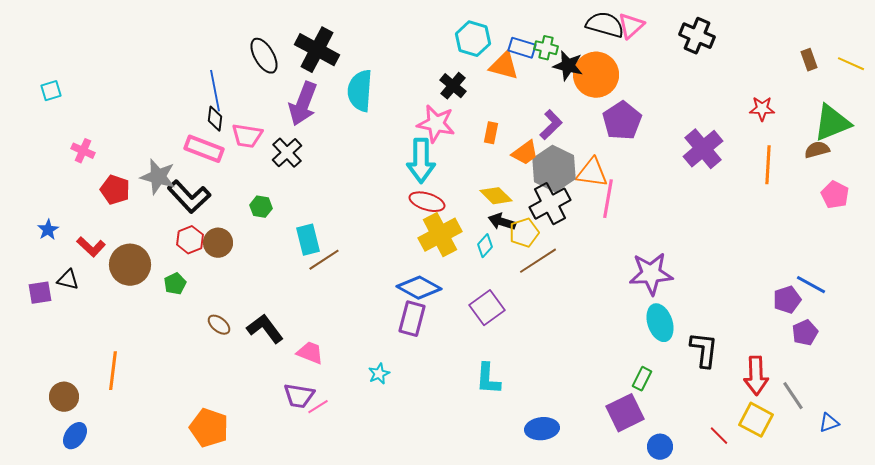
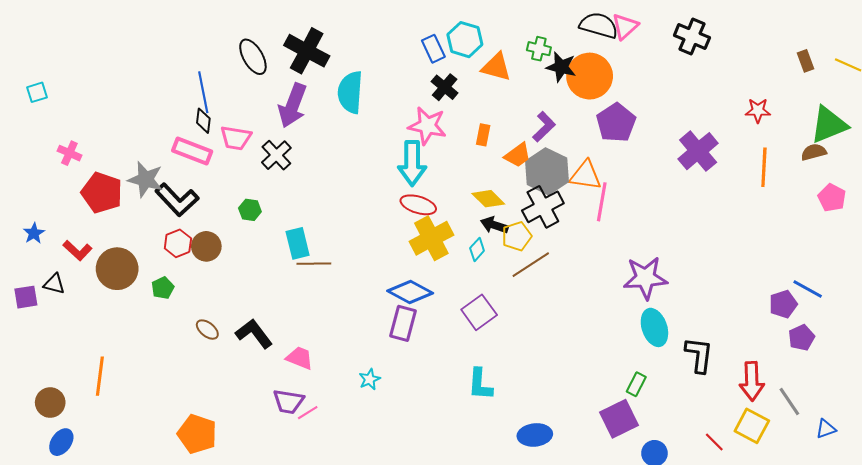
blue rectangle: (522, 48) -> (433, 49), moved, turned 48
red pentagon: (115, 190) -> (102, 193), size x1.4
brown line: (324, 260) -> (314, 264), turned 32

